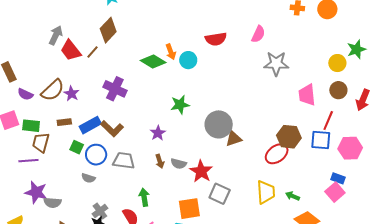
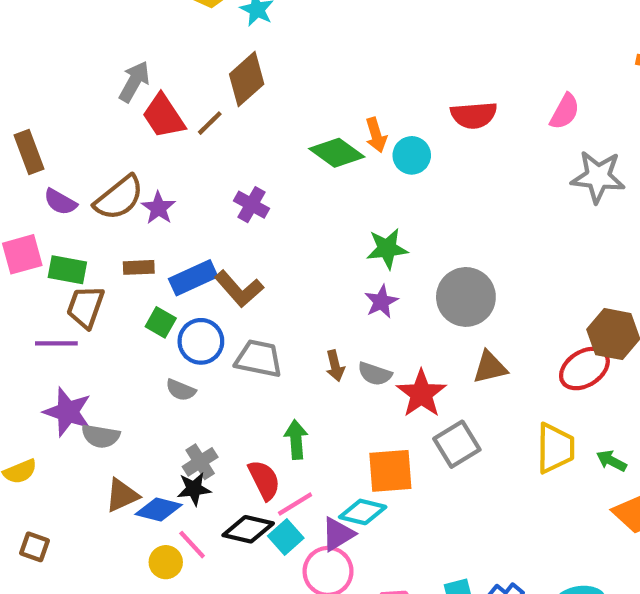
purple cross: (115, 89) -> (251, 205), size x0.7
purple star: (158, 133) -> (381, 302), moved
brown triangle: (234, 139) -> (490, 367), moved
gray square: (220, 194) -> (457, 444), turned 30

